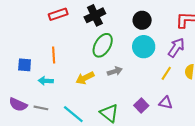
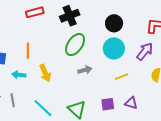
yellow line: (166, 73) -> (121, 77), moved, turned 32
yellow arrow: (85, 78) -> (45, 73), moved, turned -90
purple square: (141, 106) -> (108, 104), turned 32
gray line: (41, 108) -> (13, 100), turned 64

